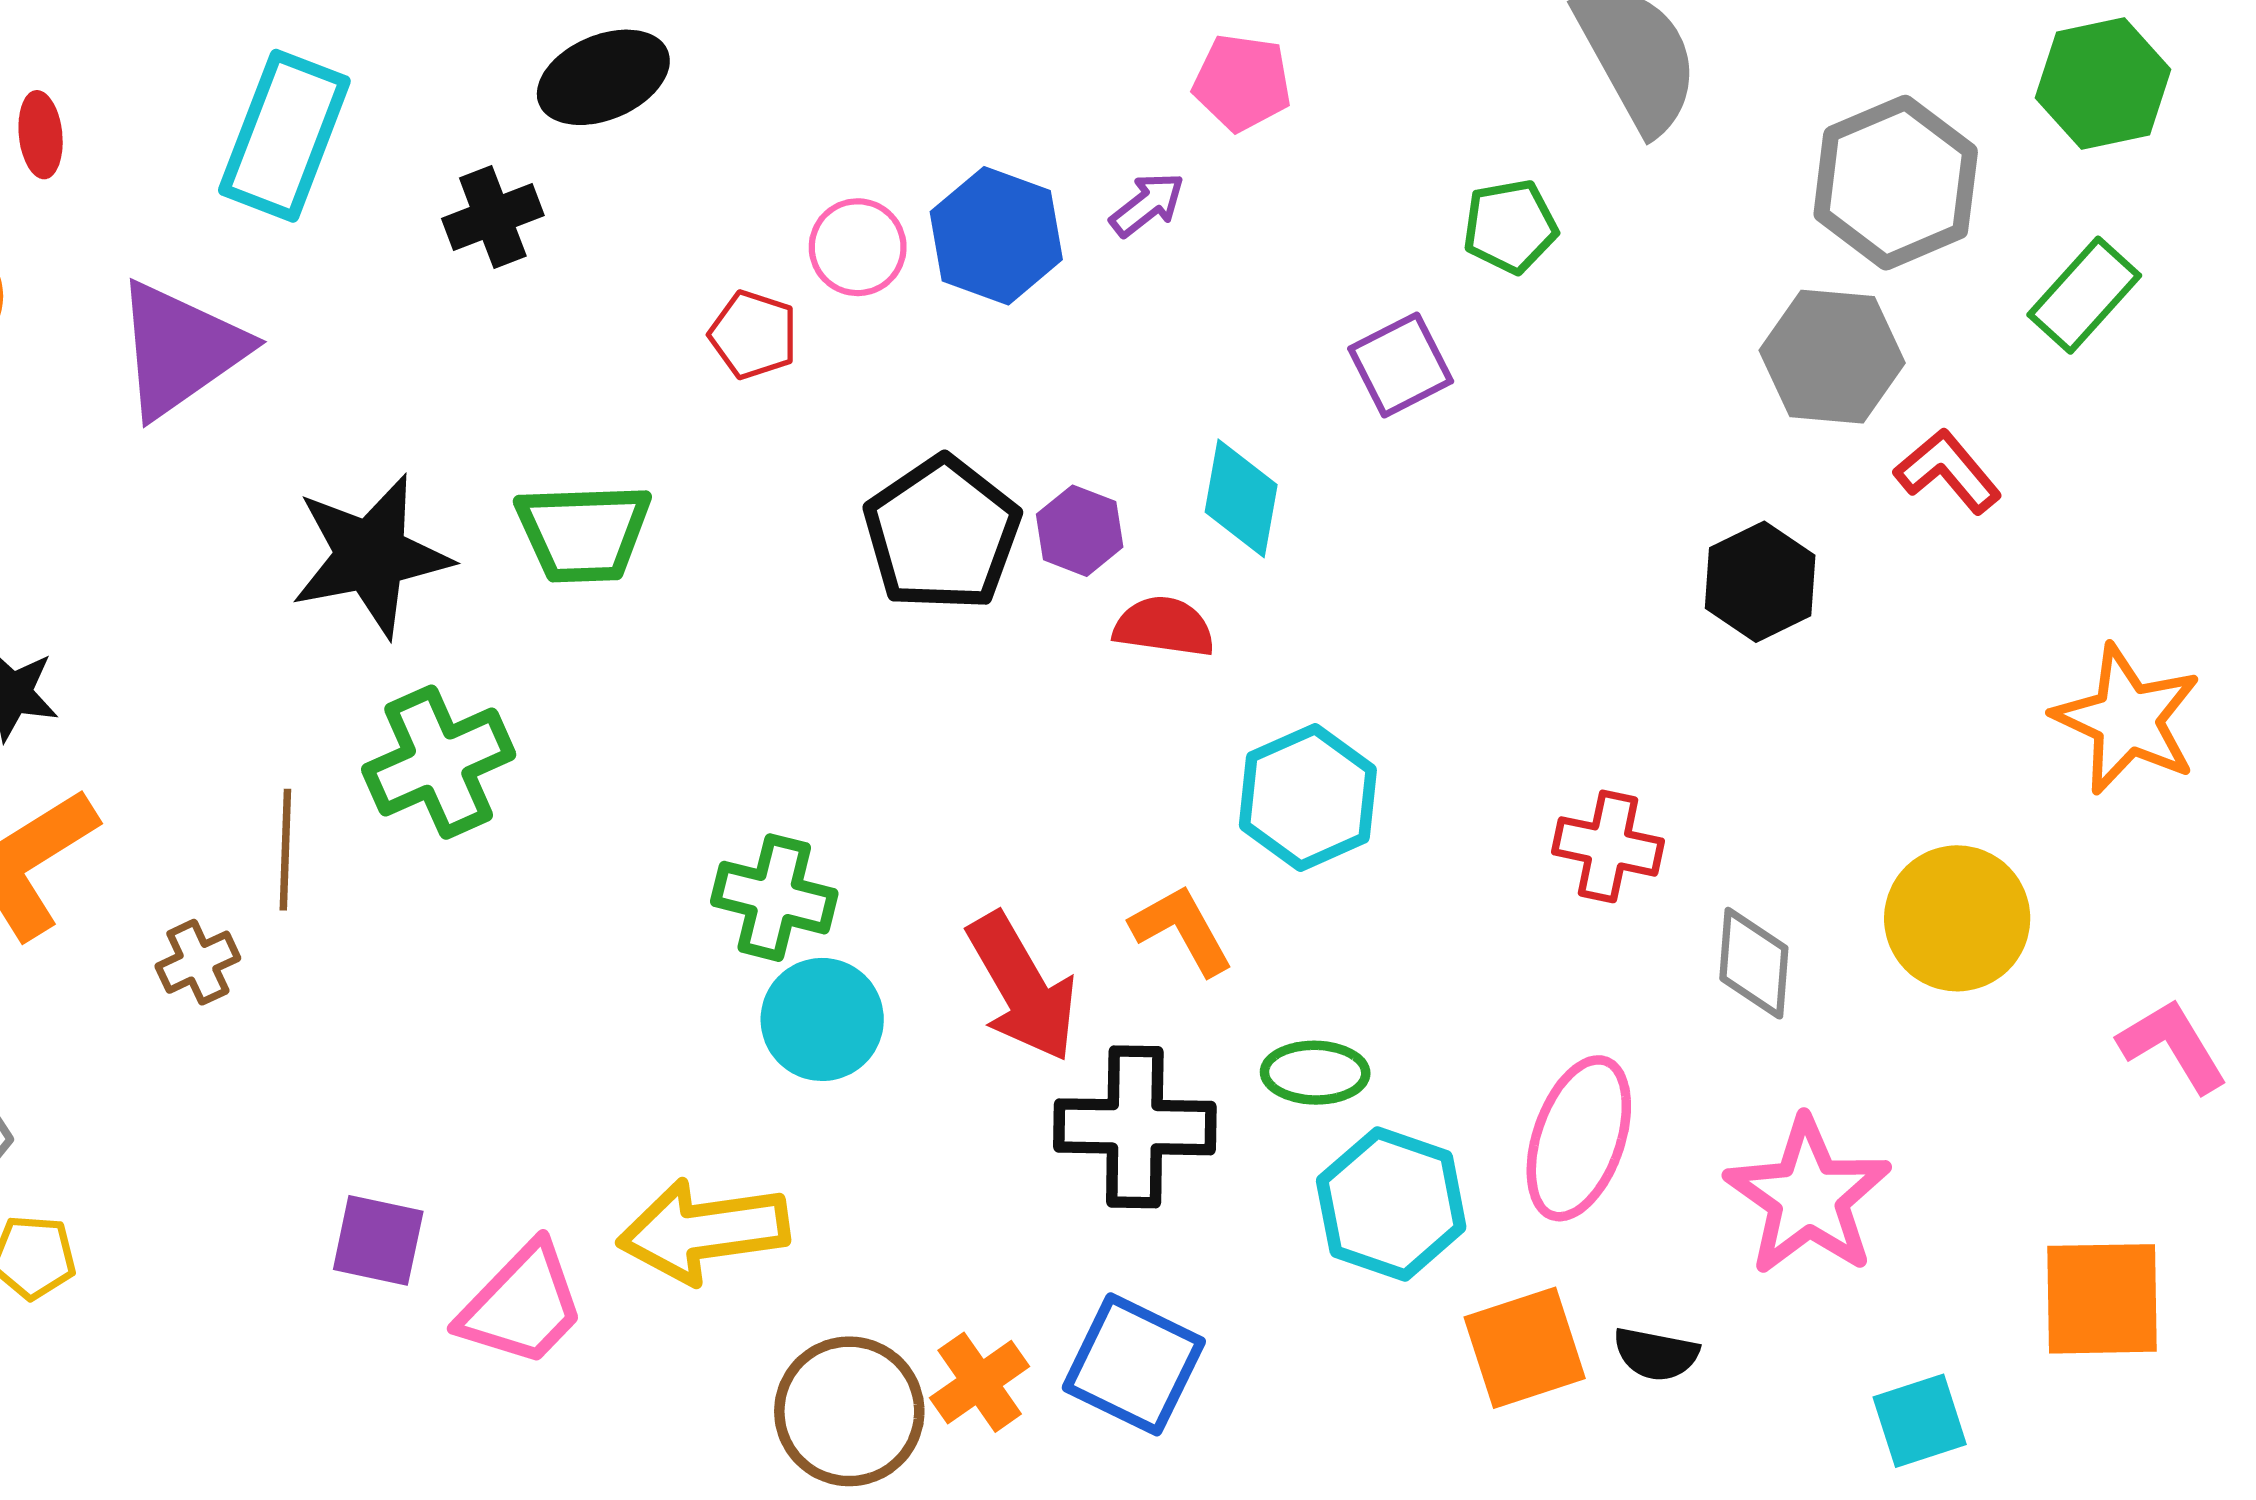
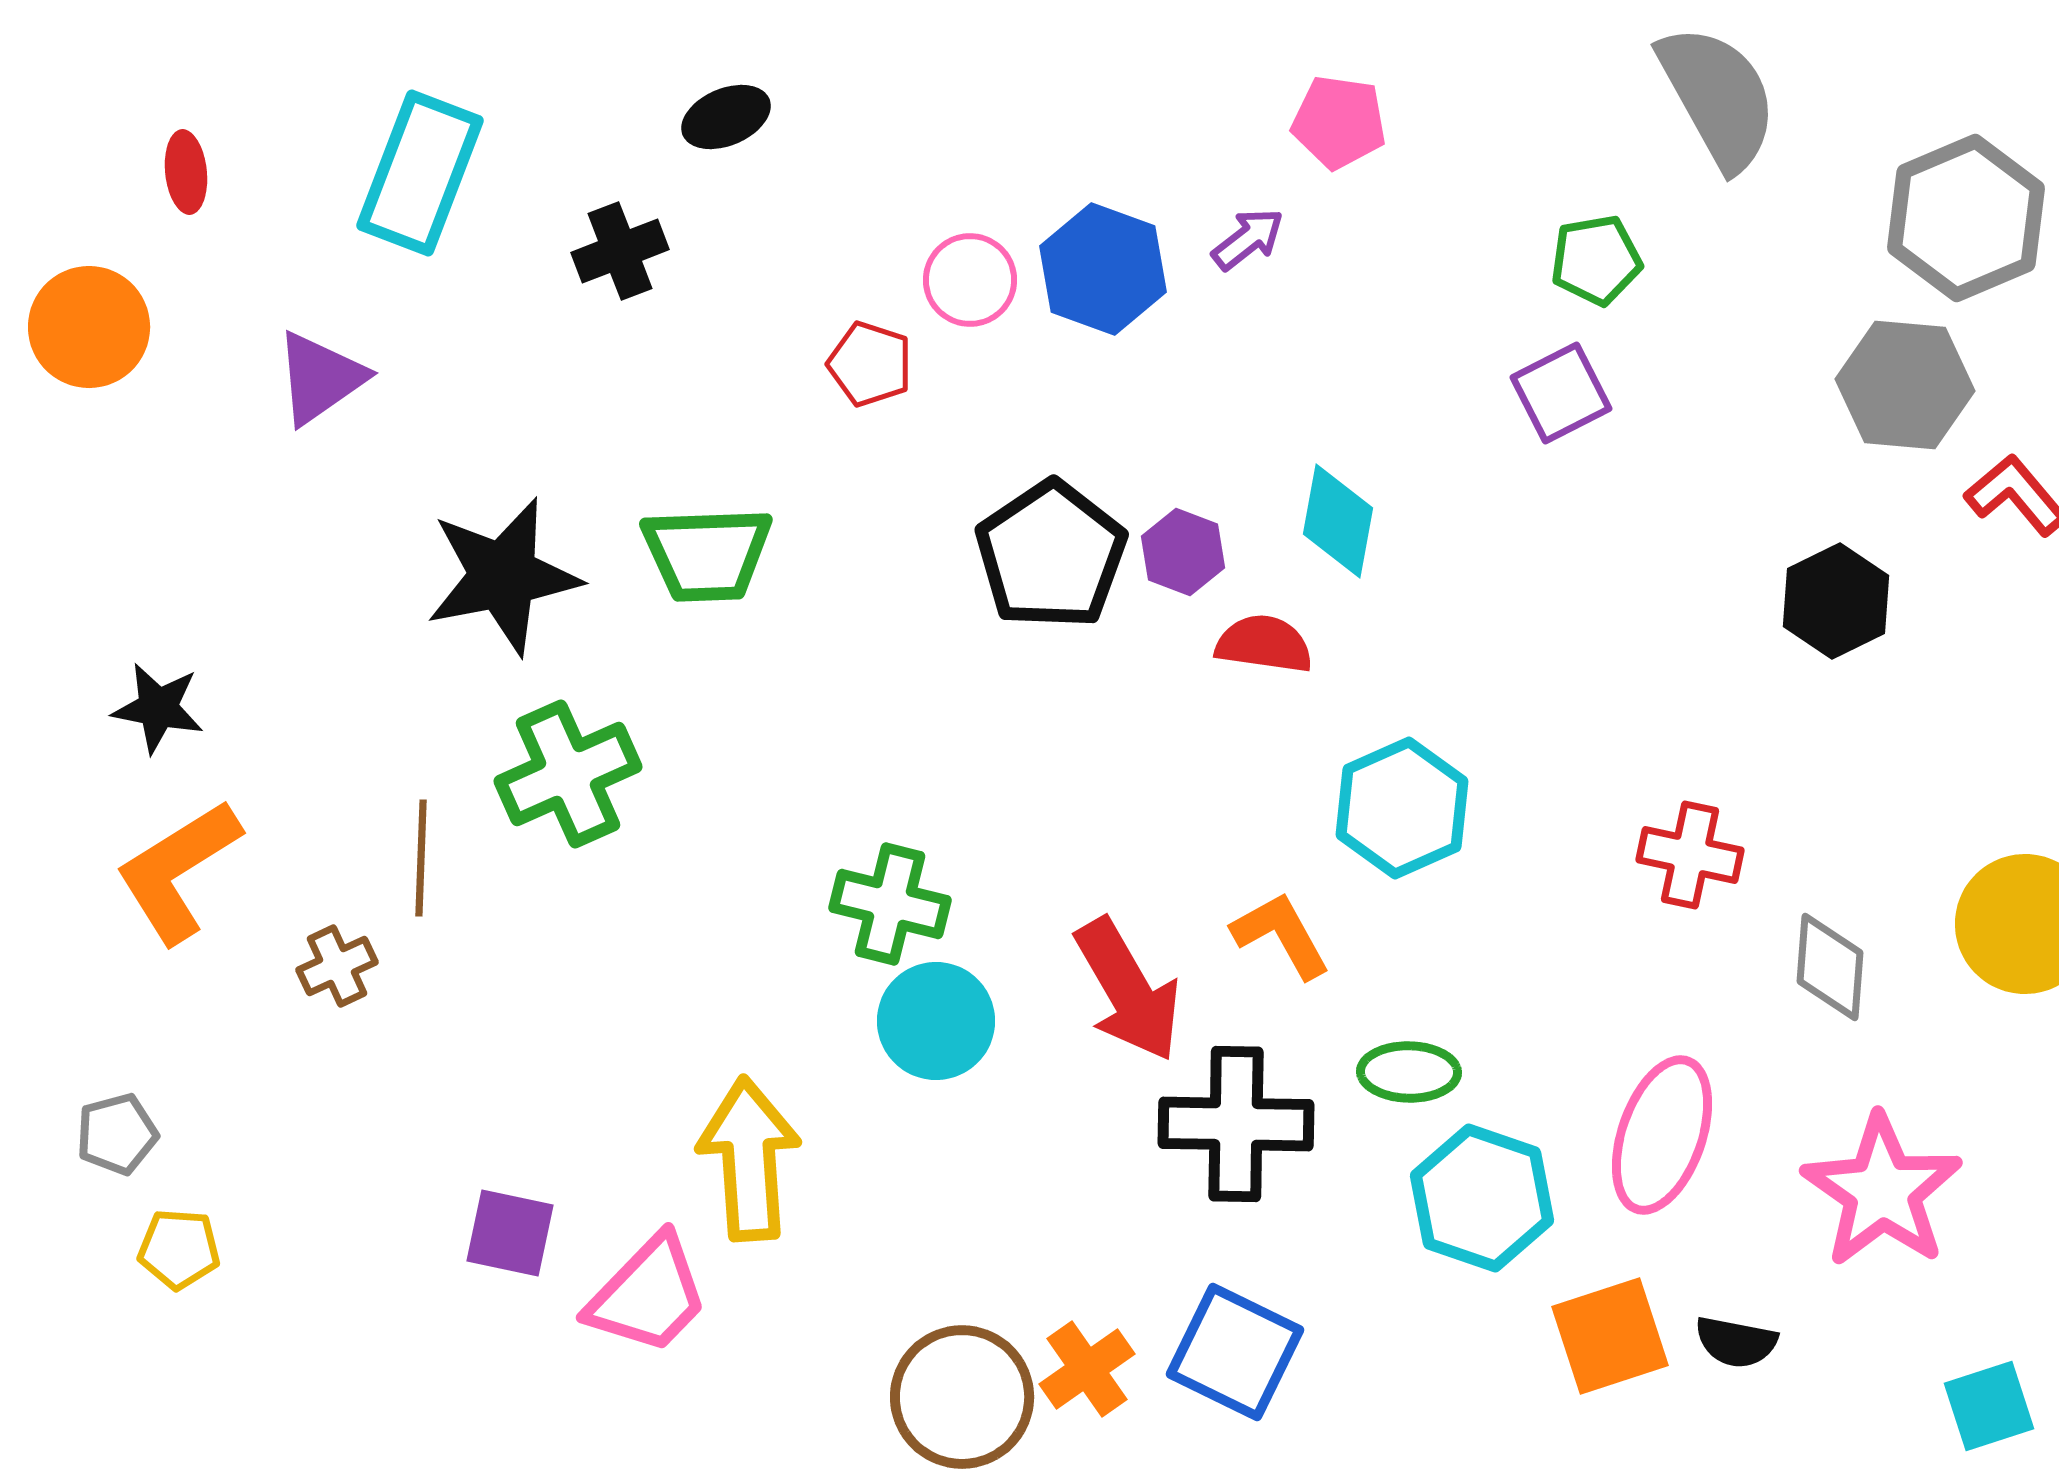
black ellipse: (603, 77) -> (726, 117), size x0.7
purple triangle: (180, 349) -> (320, 378), size x0.7
purple square: (1401, 365) -> (1561, 393), moved
yellow arrow: (703, 1231) -> (749, 1159), moved, turned 94

